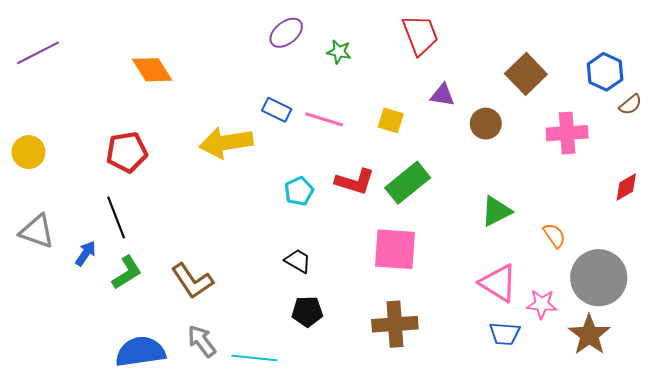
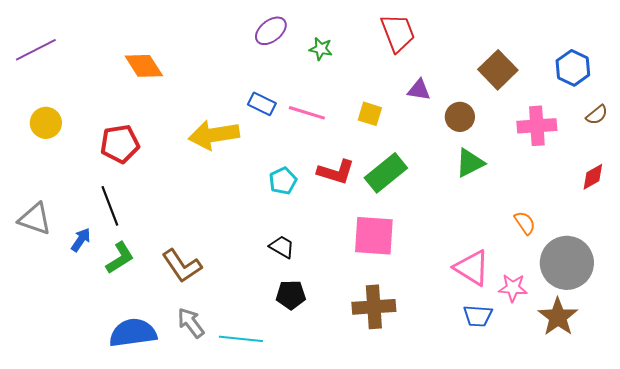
brown semicircle: (630, 105) -> (597, 115), moved
yellow circle: (29, 152) -> (46, 123), moved
green triangle: (496, 211) -> (470, 163), moved

